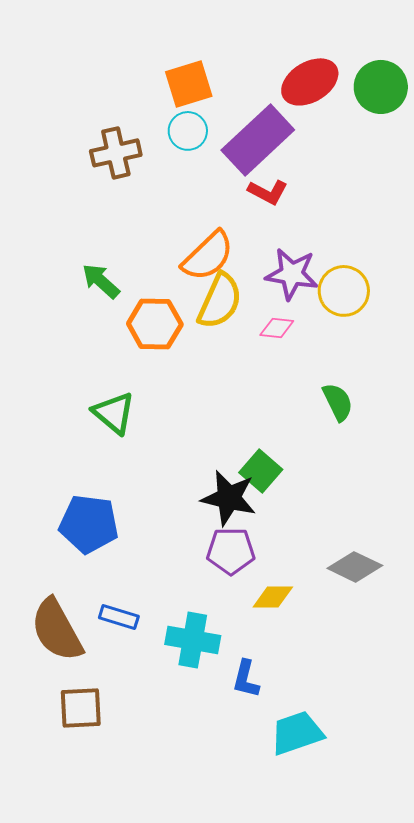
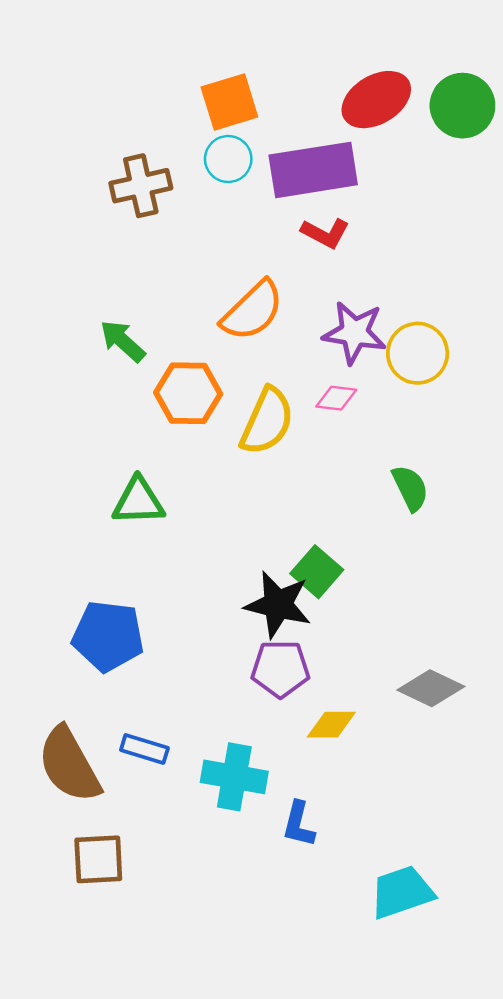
purple rectangle: (258, 140) -> (313, 170), turned 34
yellow semicircle: (220, 301) -> (267, 421), moved
green triangle: (114, 413) -> (138, 501), turned -42
cyan trapezoid: (297, 733) -> (402, 892), moved

